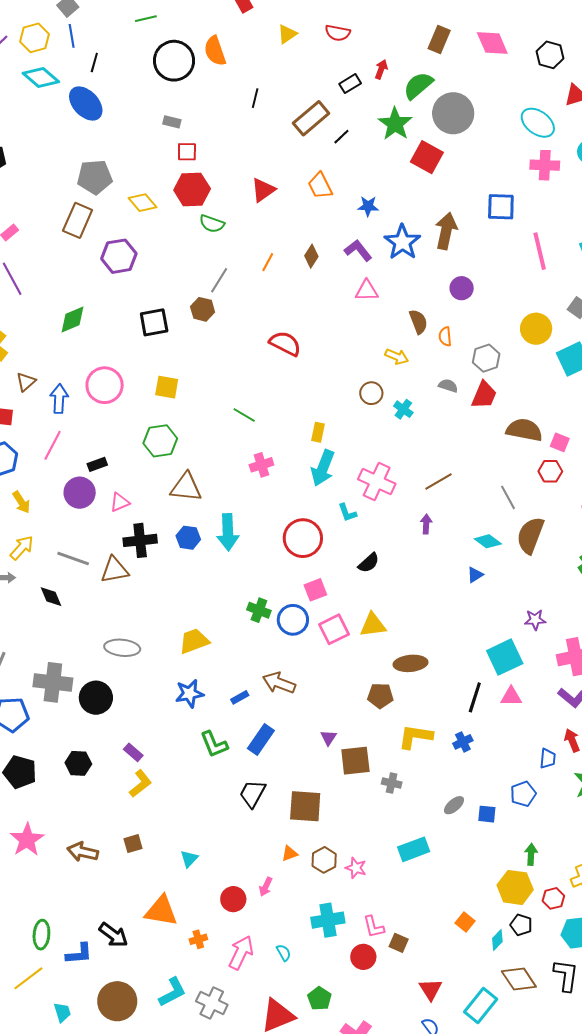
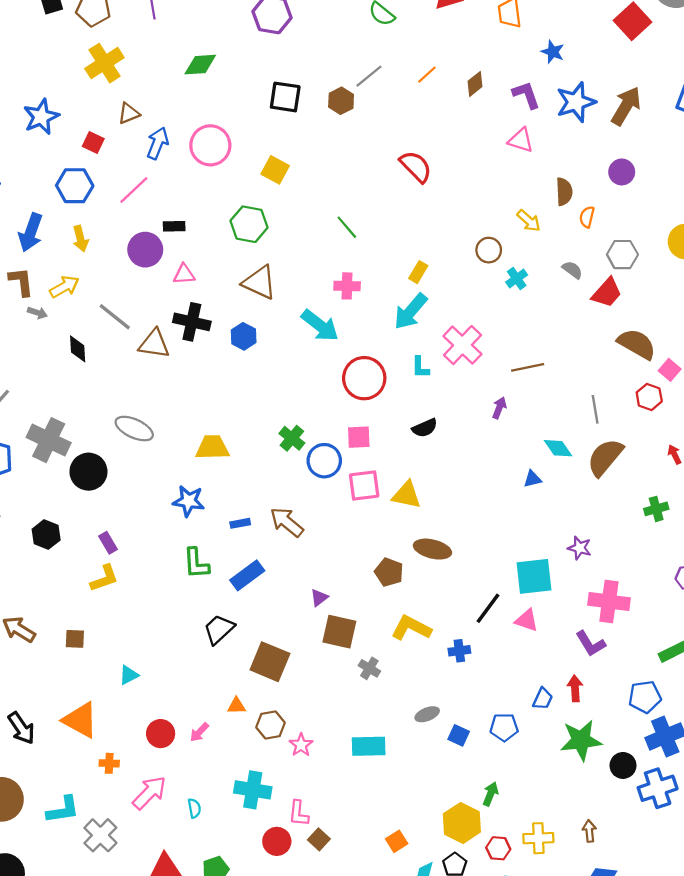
cyan arrow: (228, 532) -> (320, 325), moved, turned -69

